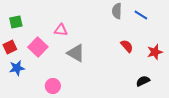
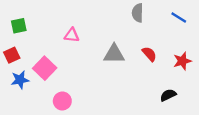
blue line: (141, 15) -> (179, 18), moved
pink square: (38, 47) -> (45, 68), moved
gray triangle: (76, 53) -> (114, 54), moved, turned -30

